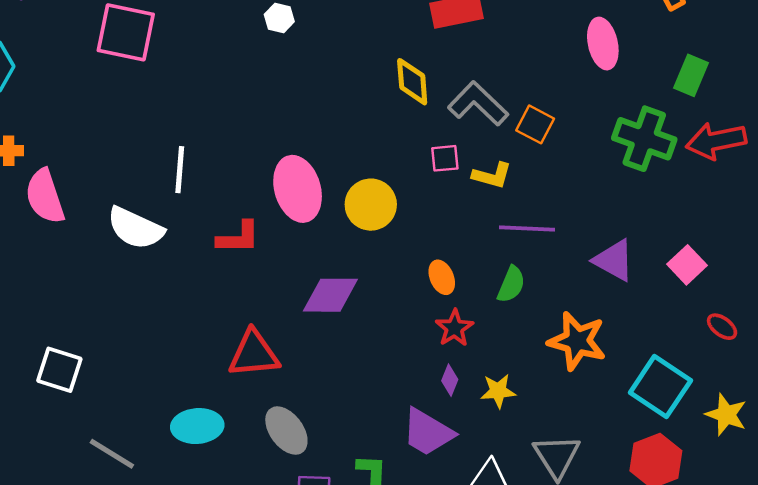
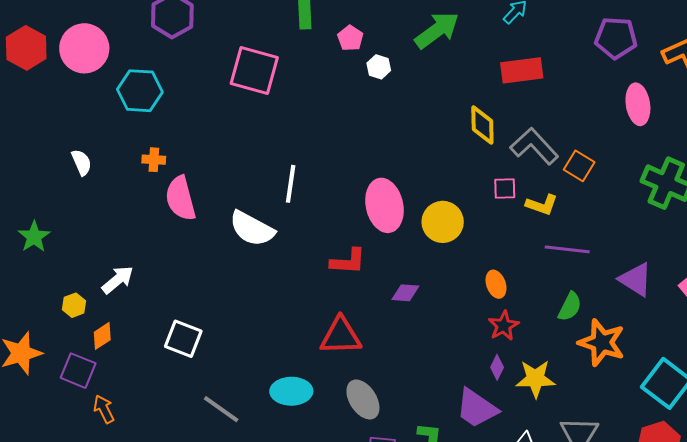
red L-shape: (238, 237) -> (348, 261), moved
green semicircle: (511, 284) -> (570, 307), moved
purple diamond: (330, 295) -> (405, 293), size x0.6
yellow star: (498, 391) -> (535, 379), size x1.4

